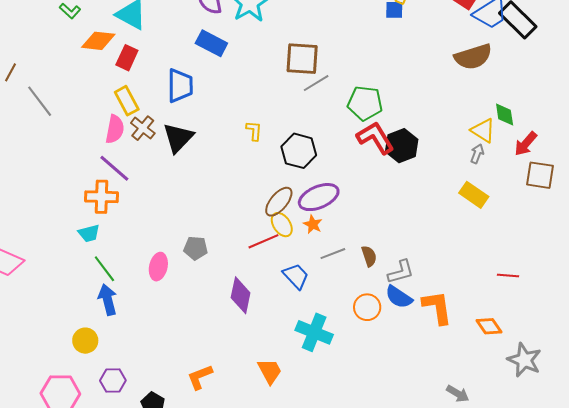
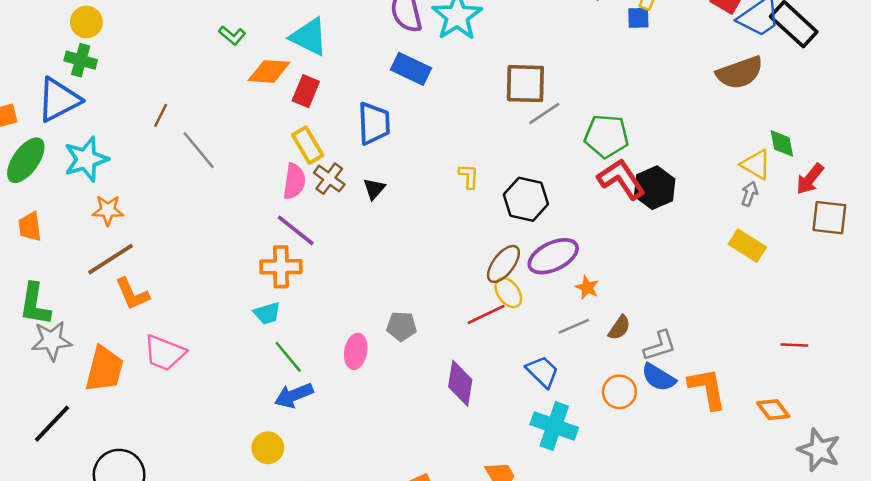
black triangle: (178, 138) -> (374, 189), size x0.6
orange star: (313, 224) -> (587, 287), moved
brown semicircle: (369, 256) -> (619, 328), turned 55
blue trapezoid: (296, 276) -> (542, 372), moved
blue arrow: (108, 300) -> (294, 395), turned -96

